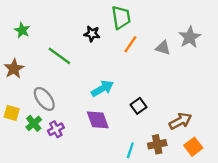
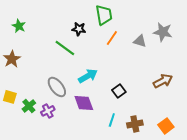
gray star: (190, 37) -> (163, 32), turned -30
green line: (59, 56) -> (65, 48), moved
gray ellipse: (44, 99) -> (57, 87), moved
brown arrow: (180, 121) -> (163, 81), moved
cyan line: (130, 150) -> (112, 120), moved

